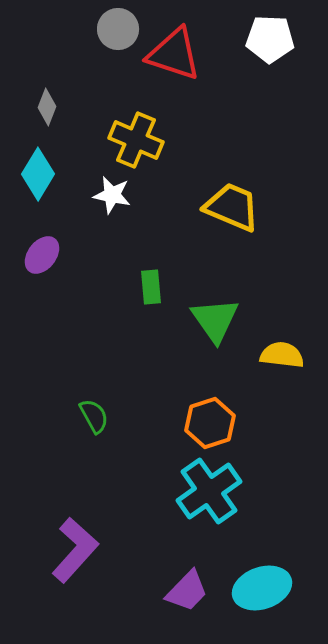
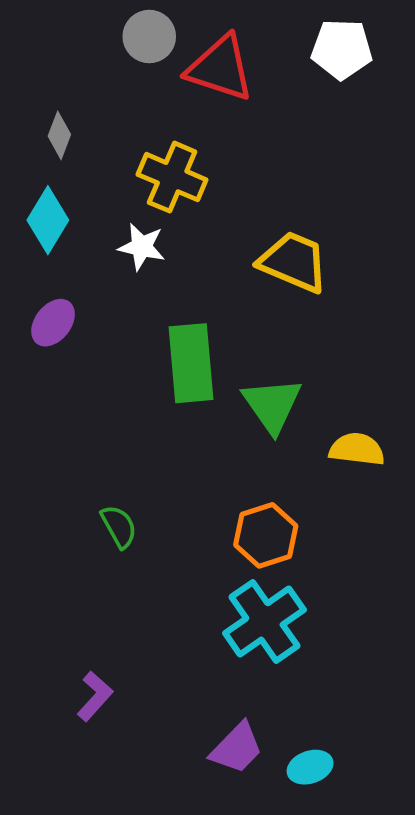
green rectangle: (151, 287) -> (191, 363), size x1.8
purple L-shape: (75, 550) -> (95, 696), size x0.6
cyan ellipse: (262, 588) -> (310, 767), moved, size x0.6

